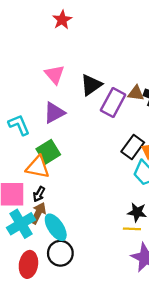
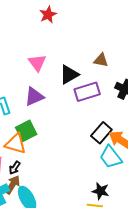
brown triangle: (136, 93) -> (101, 60), moved
purple rectangle: (113, 102) -> (87, 92), turned 40

